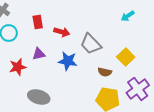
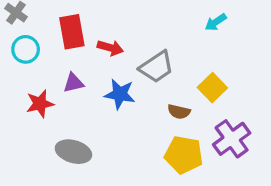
red rectangle: (38, 22) -> (72, 32), size x1.5
gray trapezoid: (91, 44) -> (157, 67), turned -80

